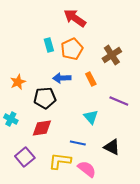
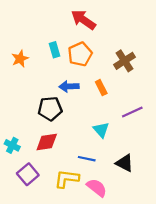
orange star: (18, 82) -> (20, 59), moved
purple line: (119, 101) -> (132, 112), turned -48
cyan cross: (11, 119) -> (12, 145), moved

